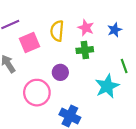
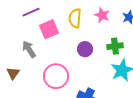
green cross: (85, 50) -> (115, 46), moved
purple circle: (60, 72) -> (85, 49), moved

